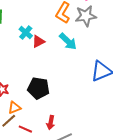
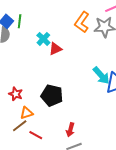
cyan arrow: (68, 41) -> (101, 75), moved
red arrow: (51, 123) -> (70, 130), moved

